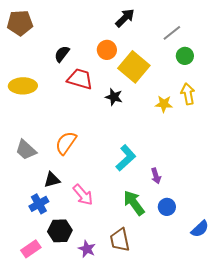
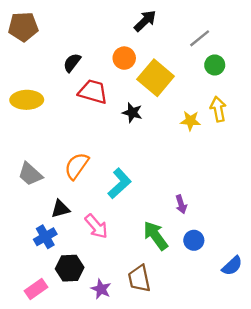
cyan L-shape: (126, 158) -> (120, 183), moved

